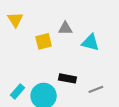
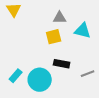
yellow square: (44, 41) -> (54, 37), moved

